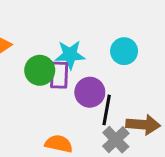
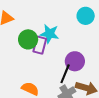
cyan circle: (124, 51) -> (86, 16), moved
purple circle: (90, 92) -> (75, 61), moved

